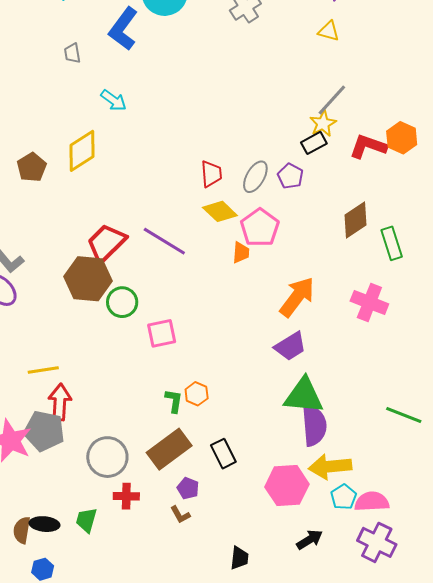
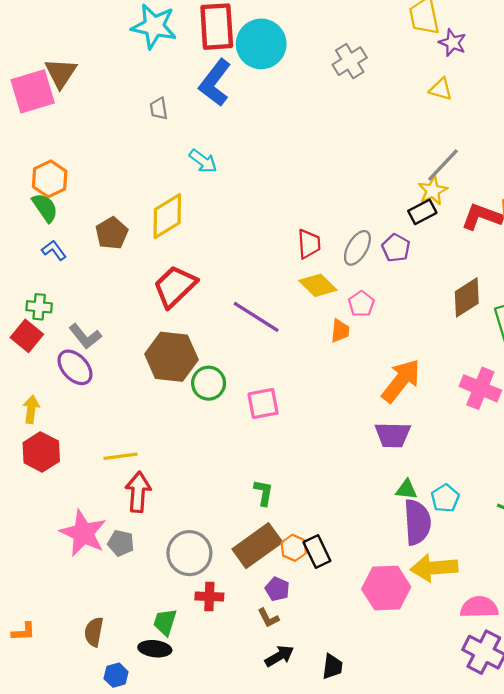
pink pentagon: (260, 228) -> (361, 304), size x0.6
red trapezoid: (106, 243) -> (175, 286), moved
pink square: (162, 333) -> (263, 404), moved
purple trapezoid: (290, 346) -> (393, 435), turned 32
orange hexagon: (197, 394) -> (294, 548), moved
green triangle: (304, 396) -> (406, 489), size x0.5
gray pentagon: (44, 431) -> (121, 543), moved, size x0.6
cyan pentagon: (344, 497) -> (445, 498), moved
black ellipse: (45, 524) -> (155, 649), moved
black arrow: (310, 540) -> (279, 656), moved

